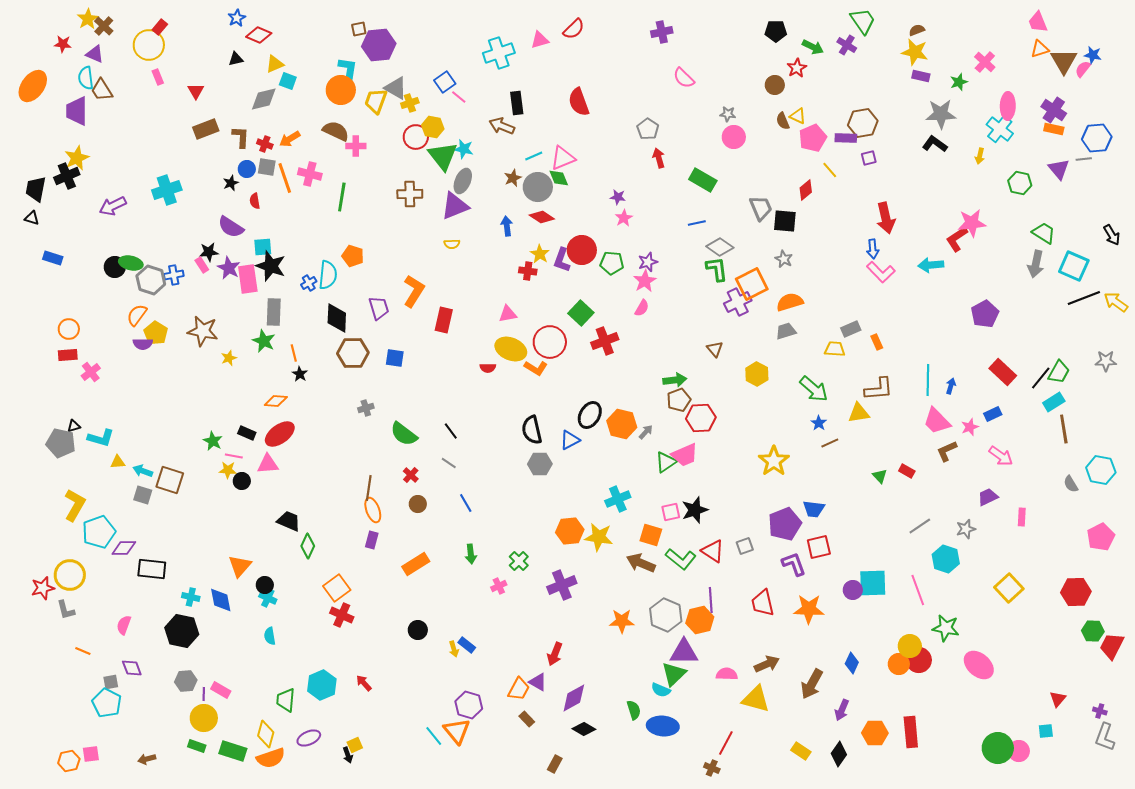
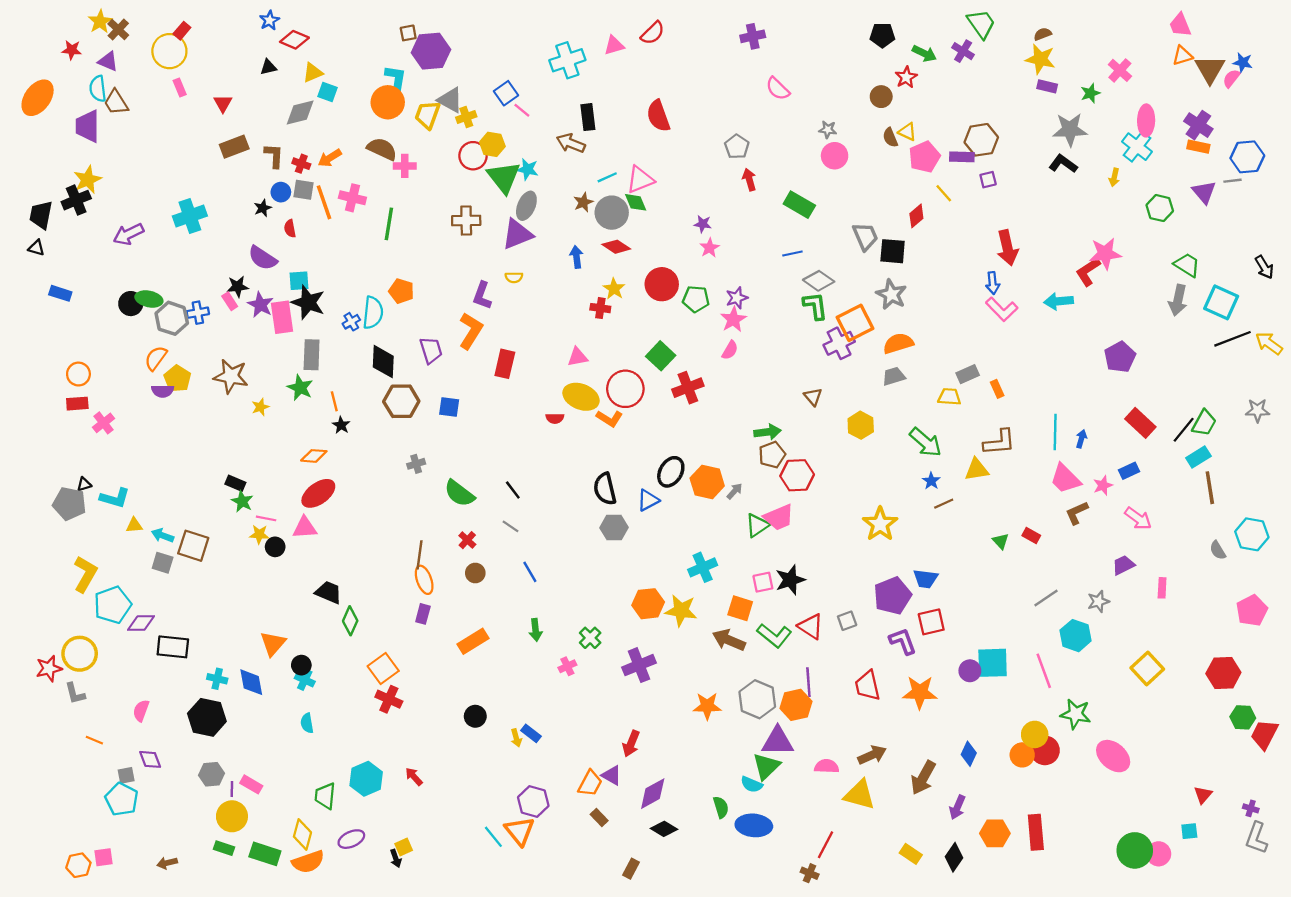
gray star: (784, 259) -> (891, 294), size x1.5
purple L-shape: (562, 260) -> (482, 296), moved
black rectangle: (247, 433) -> (235, 483), moved

